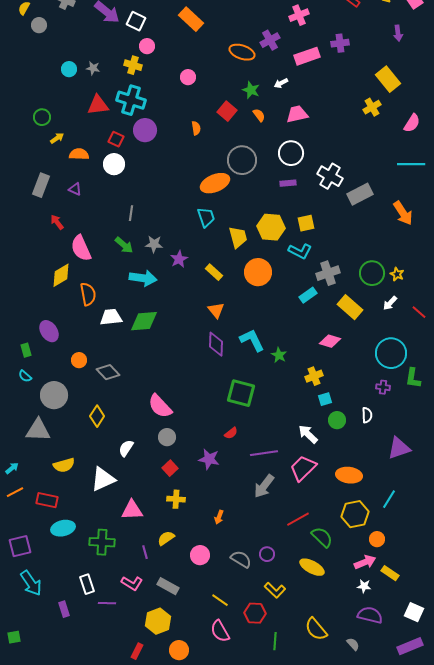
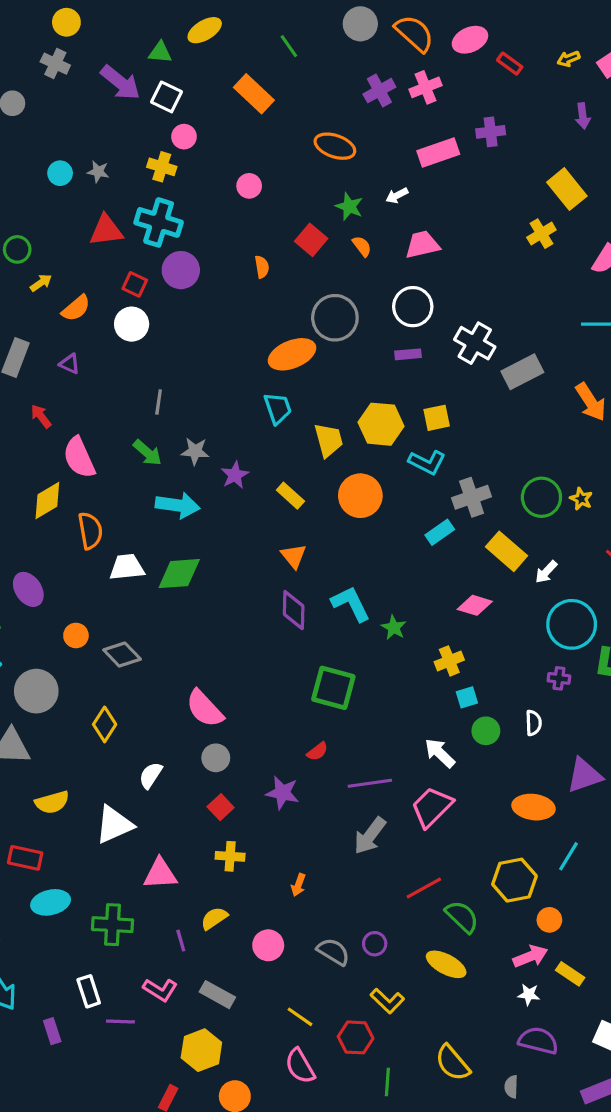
purple cross: (270, 40) -> (379, 91), moved
orange semicircle: (79, 154) -> (76, 308), turned 138
white arrow: (390, 303) -> (546, 572), moved
orange ellipse: (349, 475) -> (534, 807), moved
gray semicircle: (353, 644) -> (511, 1087), turned -136

